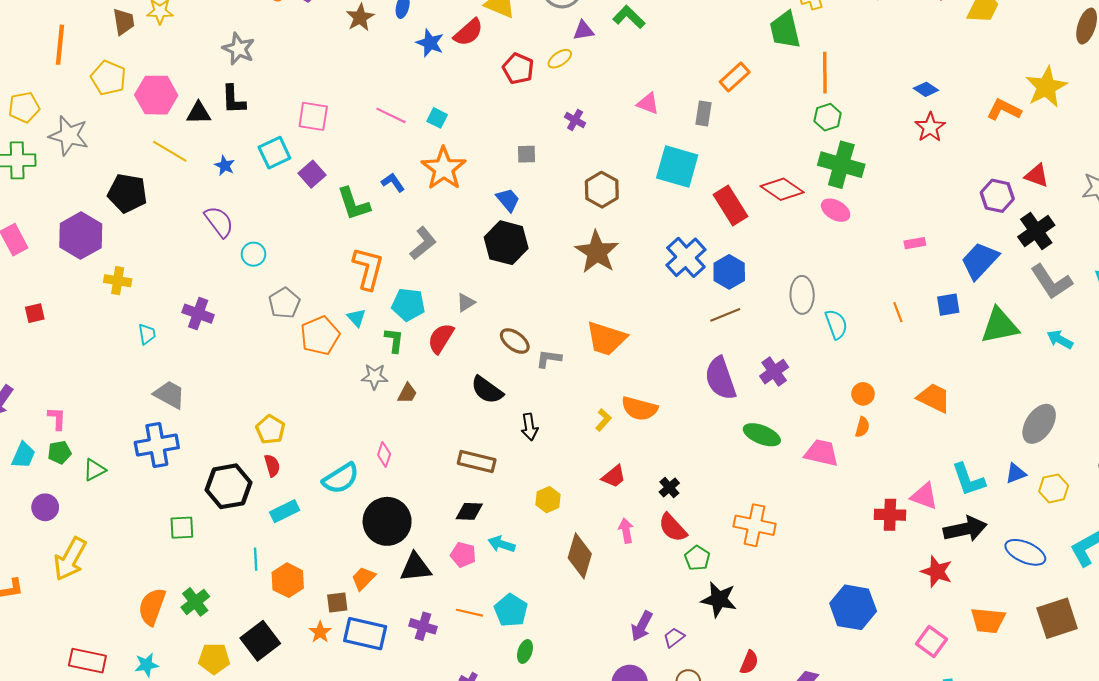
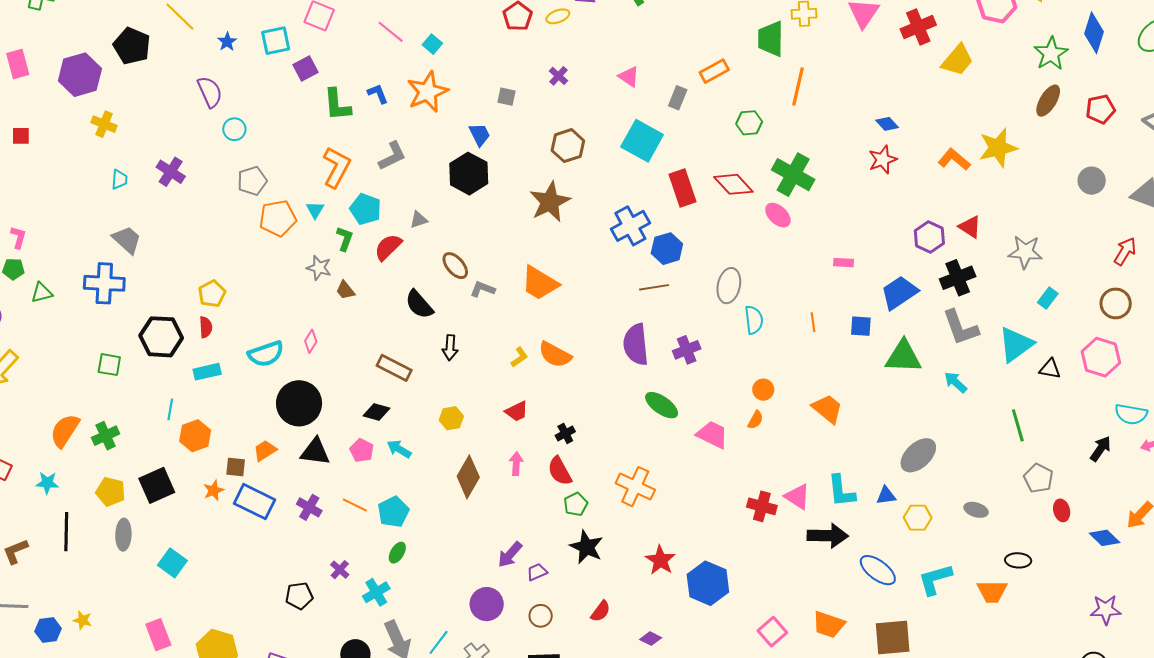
green hexagon: (828, 117) -> (749, 123), moved
brown trapezoid: (407, 393) -> (345, 290), turned 100
red star: (937, 572) -> (660, 560), moved

